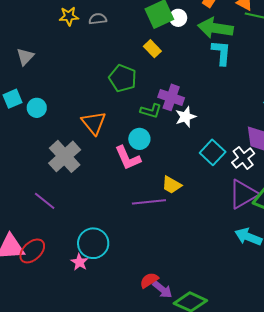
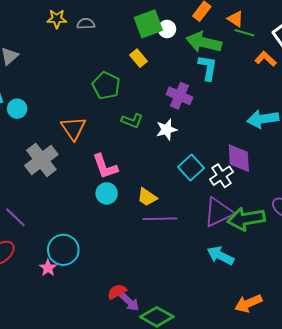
purple cross: (171, 97) -> (179, 96), moved
cyan circle: (139, 139) -> (107, 193), moved
purple line: (45, 201) -> (15, 217), moved
purple line: (149, 202) -> (160, 219), moved

